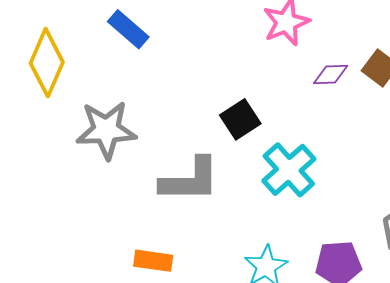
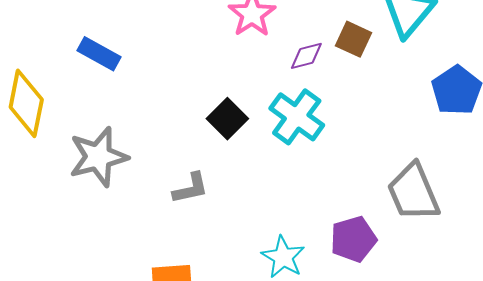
cyan cross: (289, 170) -> (297, 117), moved
gray L-shape: (190, 180) -> (191, 188), size x0.6

